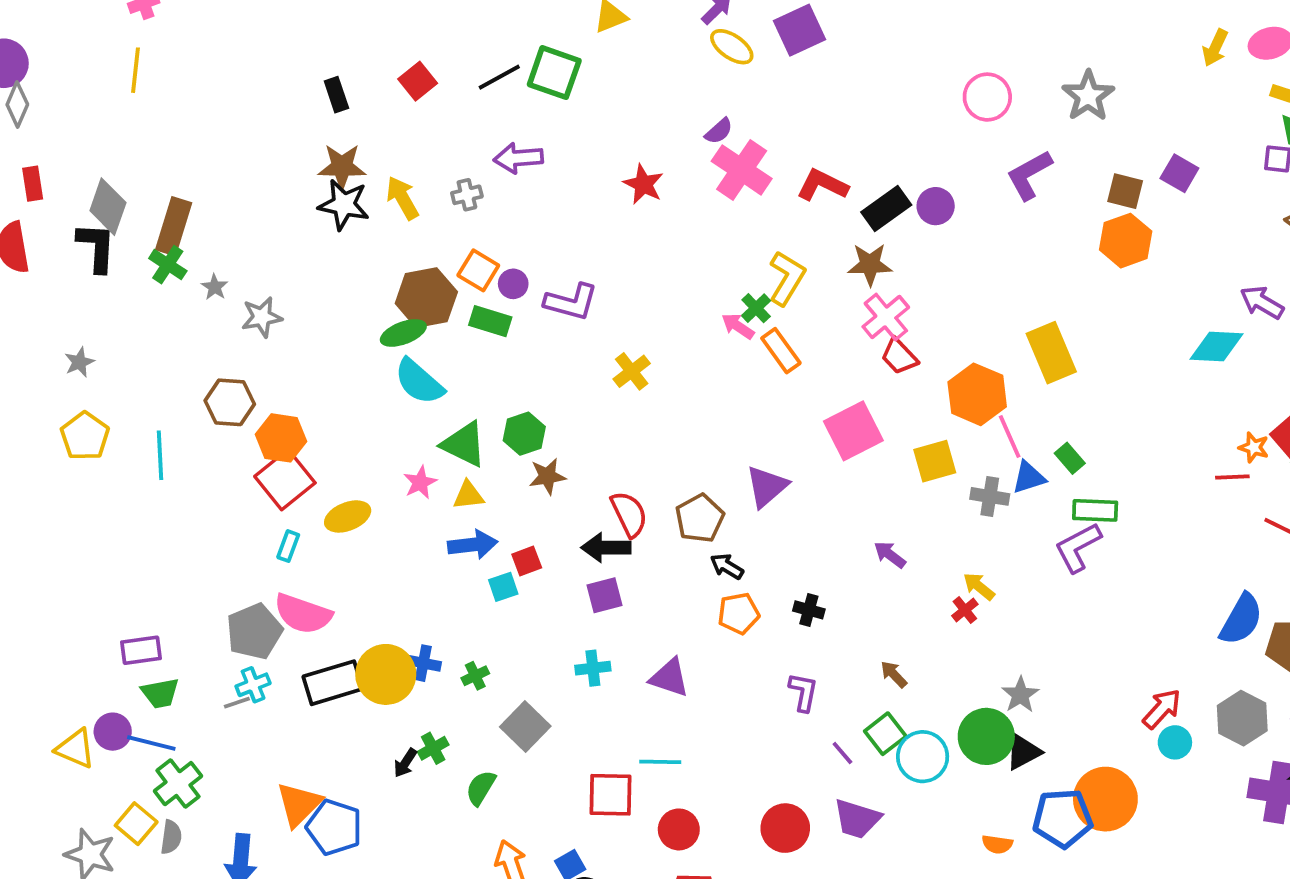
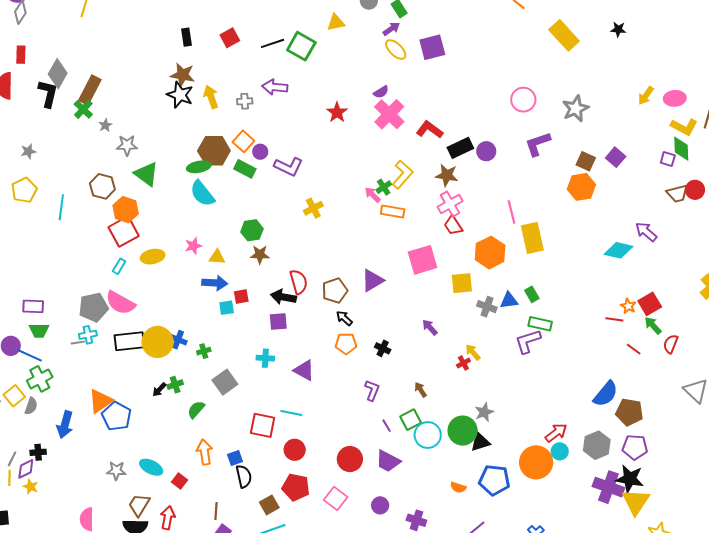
orange rectangle: (781, 351) -> (393, 212), turned -55
pink line: (1010, 437) -> (512, 212), moved
green triangle: (464, 444) -> (146, 174), moved
orange circle: (1105, 799) -> (536, 462), moved

